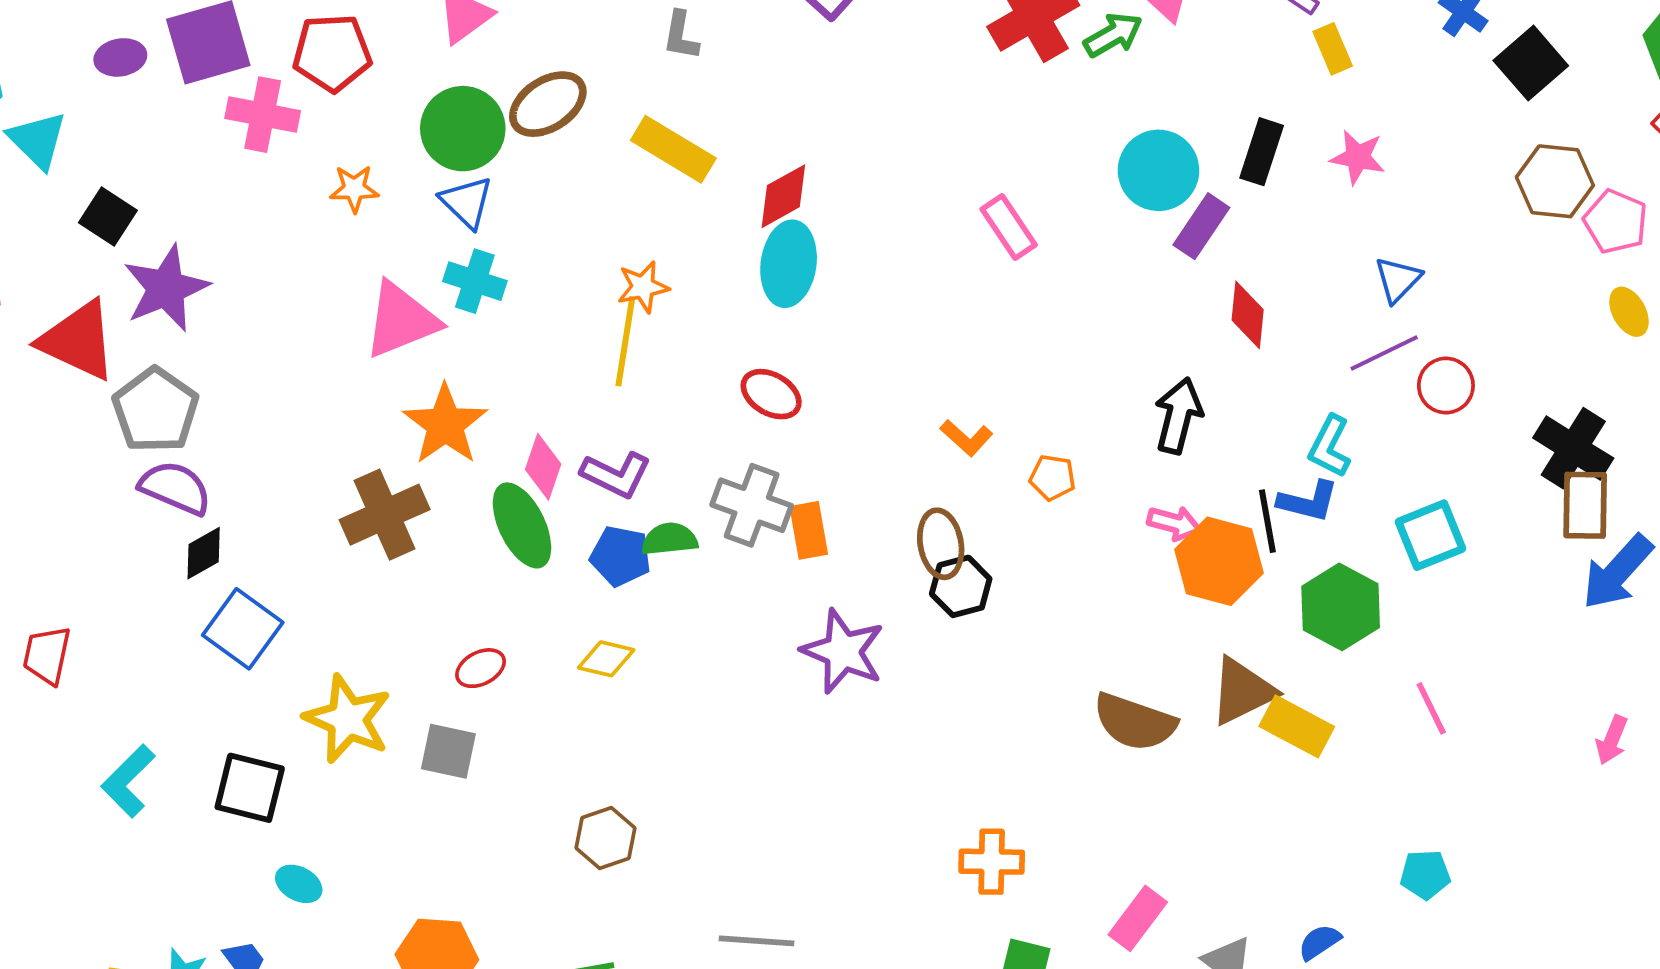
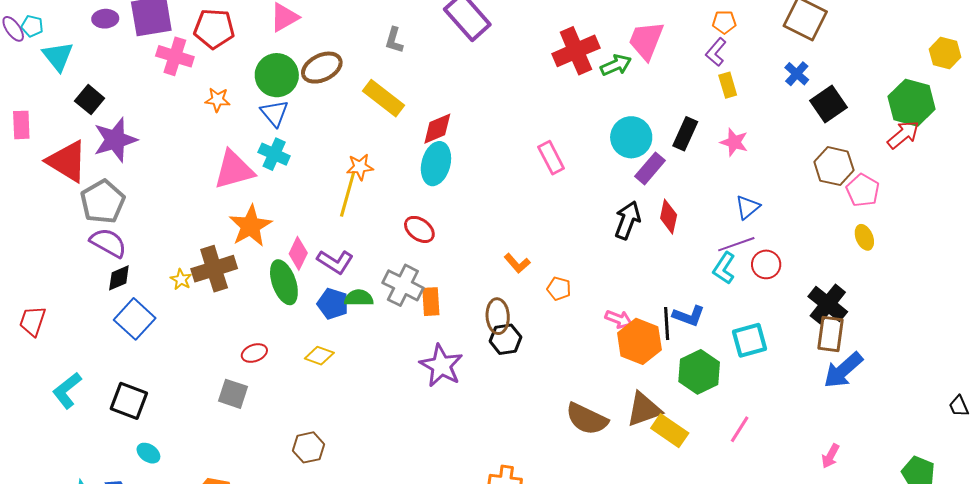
black arrow: (1178, 416) -> (628, 220), moved
cyan L-shape: (1330, 446) -> (724, 268), moved
pink line: (1431, 708) -> (740, 429), turned 52
yellow star: (348, 719) -> (181, 279), moved, size x0.5

